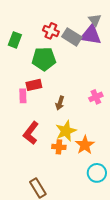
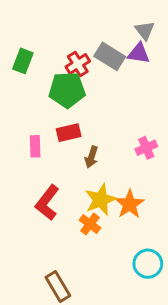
red cross: (51, 31) -> (78, 64), moved, turned 35
purple triangle: (91, 35) -> (139, 53), size x0.7
red rectangle: (34, 85) -> (69, 133), moved
orange star: (85, 145) -> (130, 204), moved
orange cross: (59, 147) -> (90, 224), turned 32

